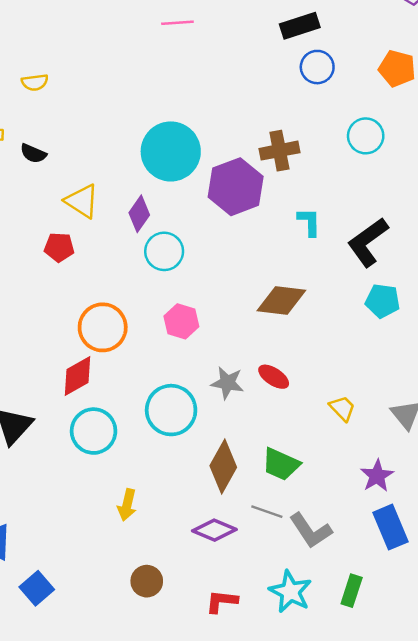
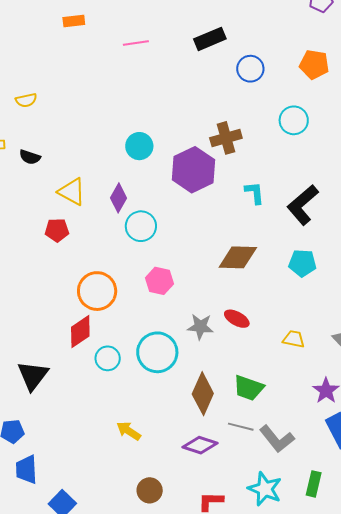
black rectangle: (300, 26) -> (210, 39), moved
cyan circle: (171, 151) -> (139, 146), size x0.6
cyan pentagon: (383, 301) -> (302, 263), moved
yellow trapezoid: (342, 408) -> (294, 339), turned -30
cyan circle: (94, 431) -> (108, 358), moved, size x0.7
yellow arrow: (127, 505) -> (129, 431), turned 115

